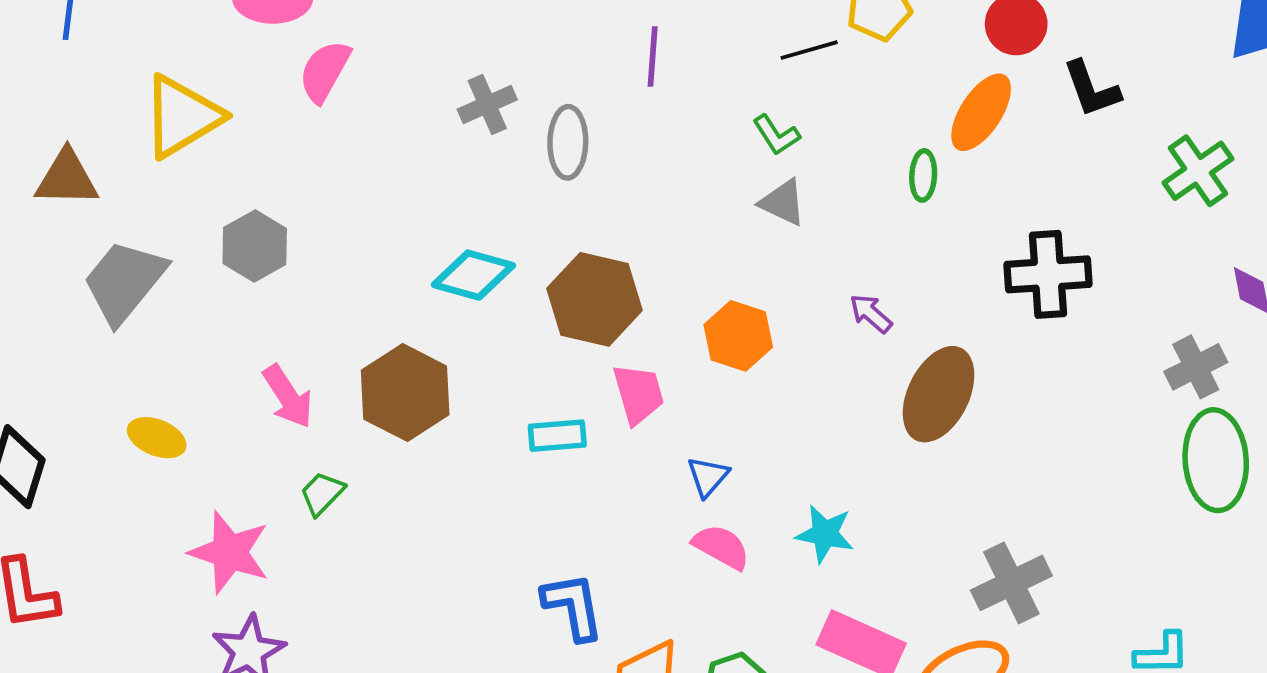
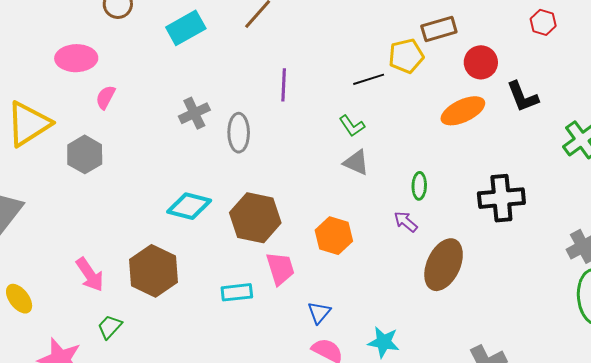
pink semicircle: (325, 71) -> (105, 97), size x0.7
orange ellipse: (981, 112) -> (463, 111), turned 33
green ellipse: (923, 175) -> (419, 186), moved
gray hexagon: (255, 246) -> (85, 154), moved
yellow ellipse: (157, 438) -> (19, 299), turned 32

